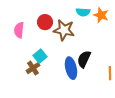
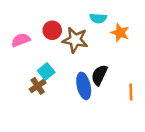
orange star: (101, 15) -> (120, 33), moved
pink semicircle: (19, 30) -> (21, 40), turned 63

